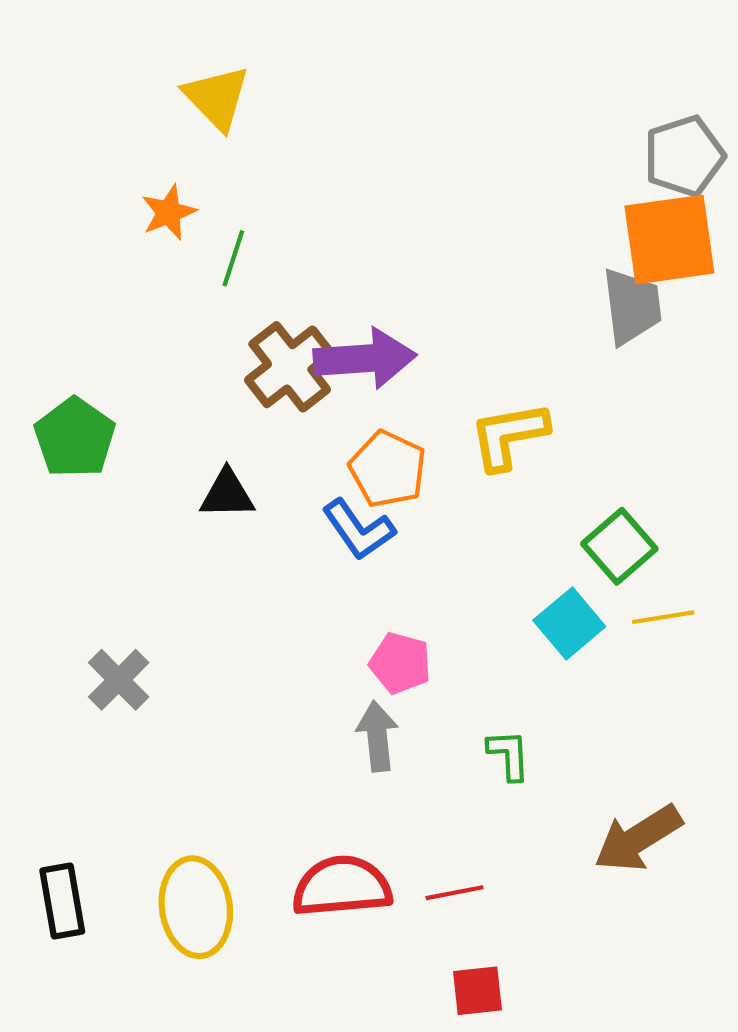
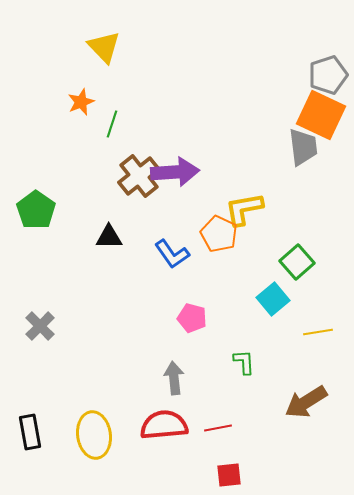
orange square: (669, 240) -> (321, 115), turned 33
orange pentagon: (388, 469) -> (219, 234), moved
yellow line: (663, 617) -> (318, 332), moved
gray cross: (119, 680) -> (40, 326), moved
gray arrow: (377, 736) -> (174, 378), moved

